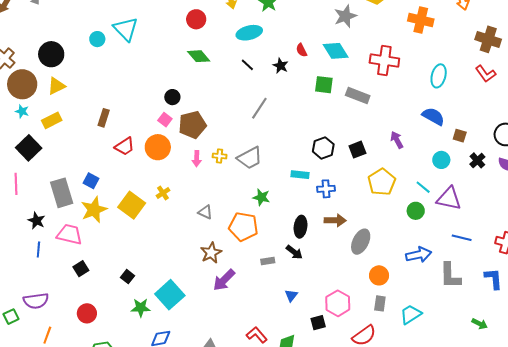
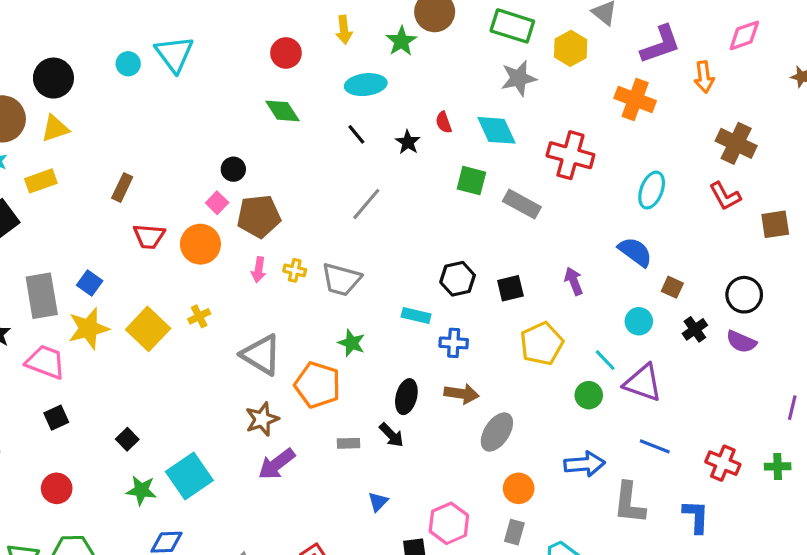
red trapezoid: (125, 146) -> (149, 236), turned 30
gray trapezoid: (250, 158) -> (341, 279), turned 36
gray triangle: (205, 212) -> (261, 355), size x1.8

